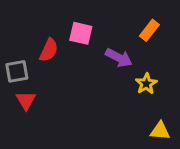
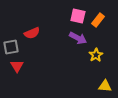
pink square: (81, 33) -> (78, 16), moved
red semicircle: (49, 50) -> (32, 33), turned 42

